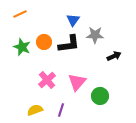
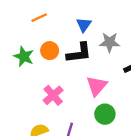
orange line: (20, 14) -> (39, 18), moved
pink triangle: (77, 82) -> (97, 86), moved
green circle: (100, 96) -> (105, 114), moved

